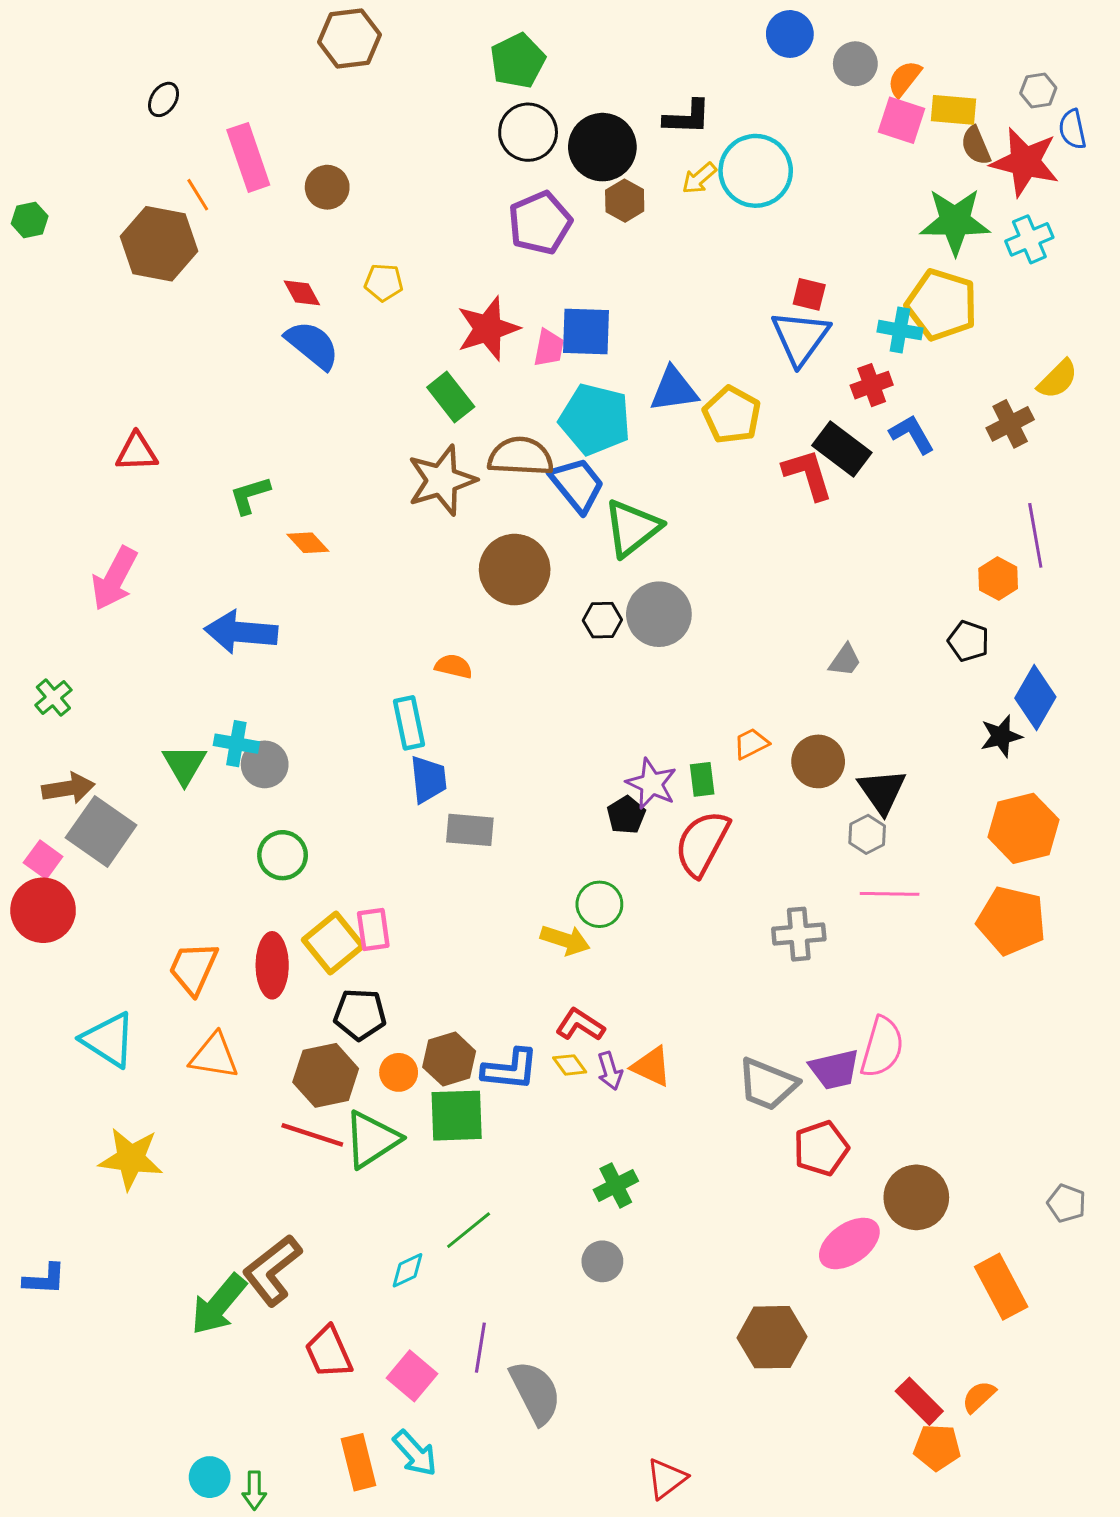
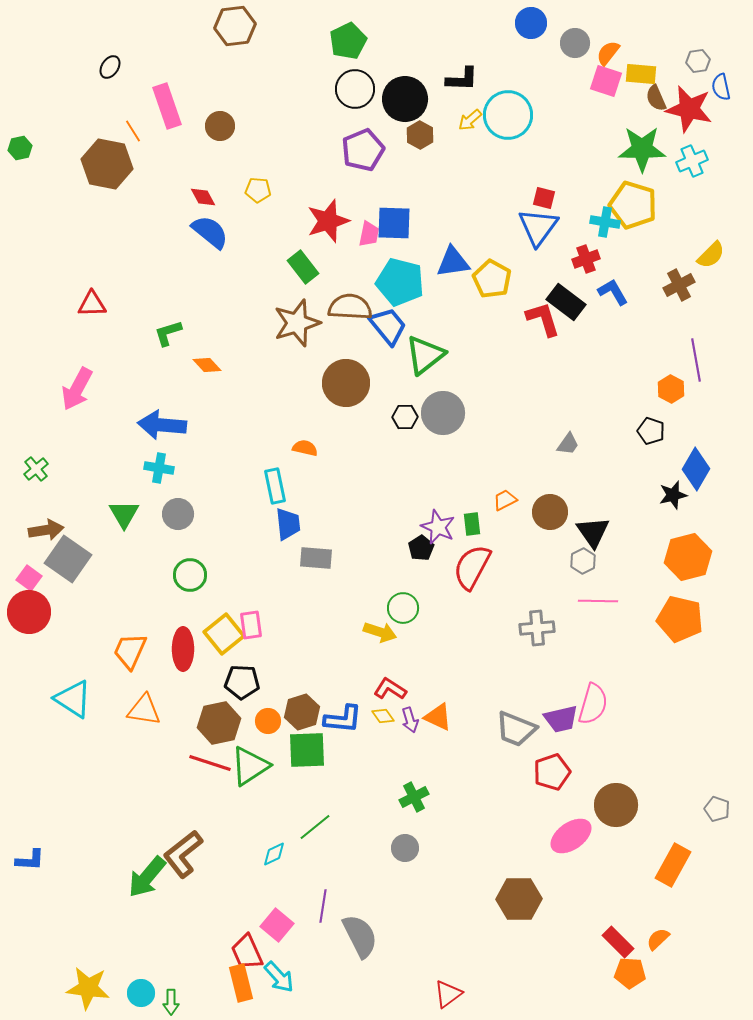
cyan cross: (236, 744) -> (159, 468), moved
yellow star: (131, 1159) -> (88, 988), moved
orange rectangle: (1001, 1287) -> (673, 865), turned 57
red trapezoid: (329, 1352) -> (247, 952), moved

